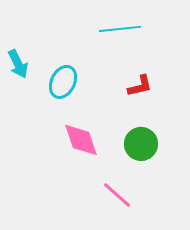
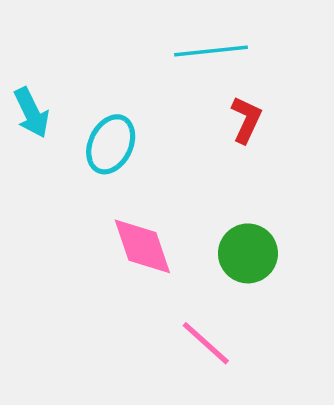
red L-shape: (140, 86) -> (246, 120), moved, turned -52

